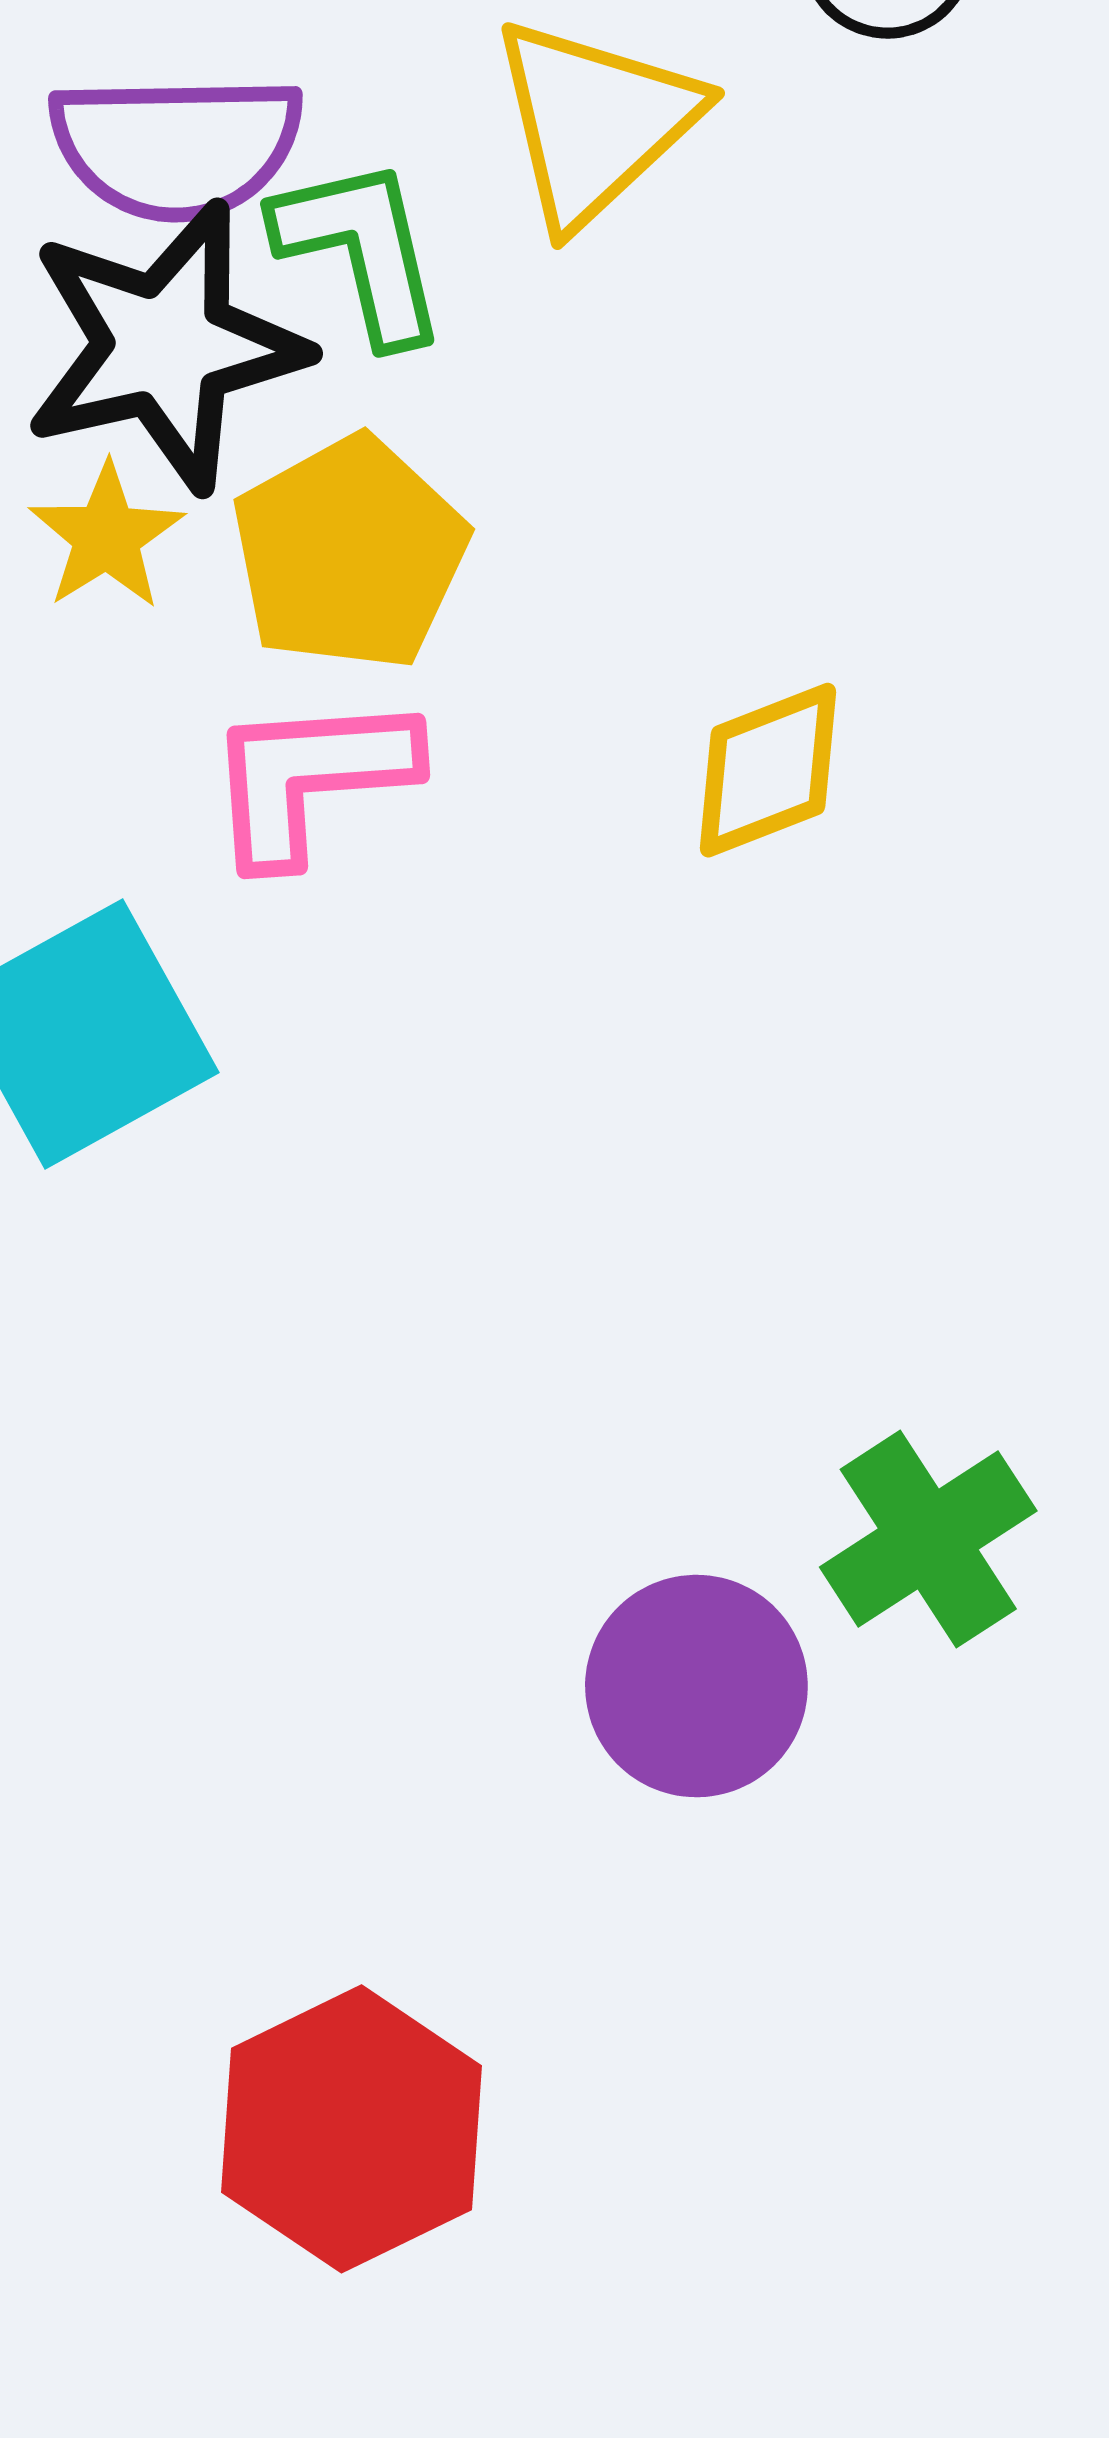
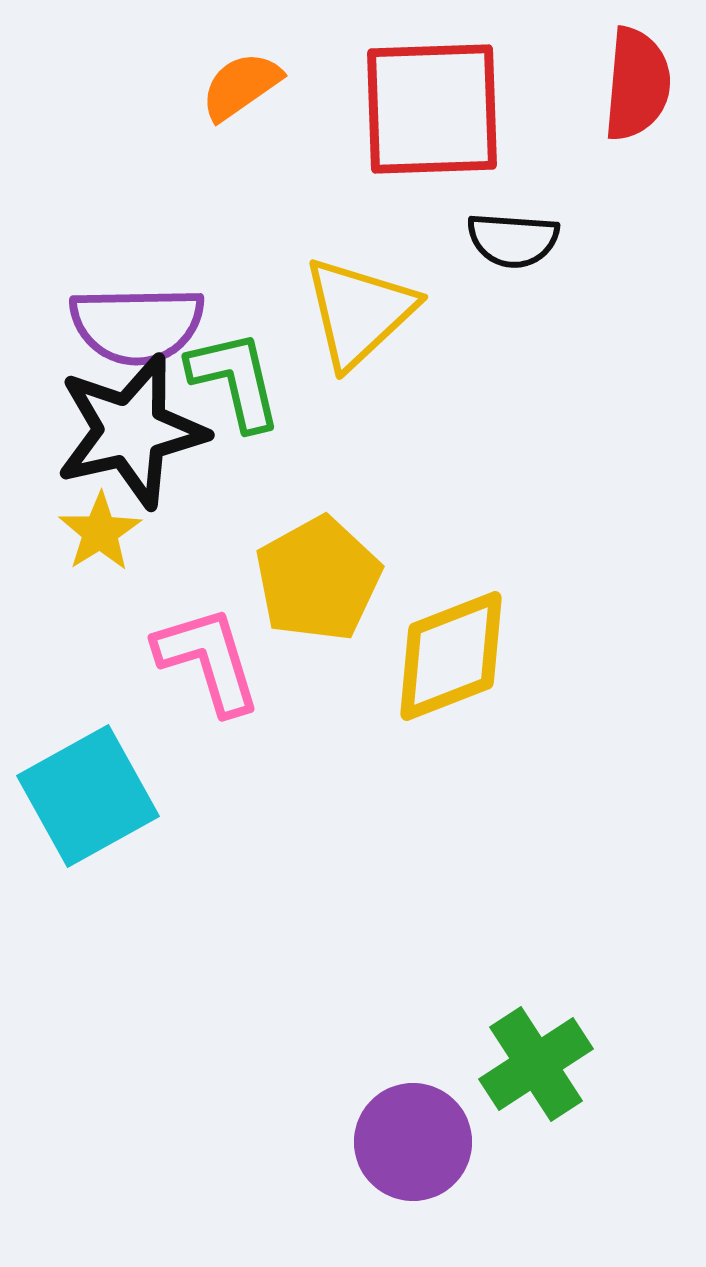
yellow pentagon: (350, 553) -> (318, 579), moved
yellow diamond: (768, 770) -> (451, 656), size x1.4
pink L-shape: (310, 778) -> (208, 660), turned 77

